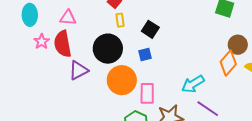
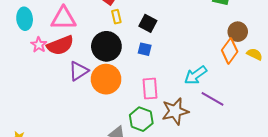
pink triangle: (68, 18) -> (63, 18), size x1.5
red semicircle: (63, 44) -> (60, 45), turned -96
blue square: (145, 54) -> (145, 49), turned 32
orange circle: (122, 80) -> (106, 79), moved

